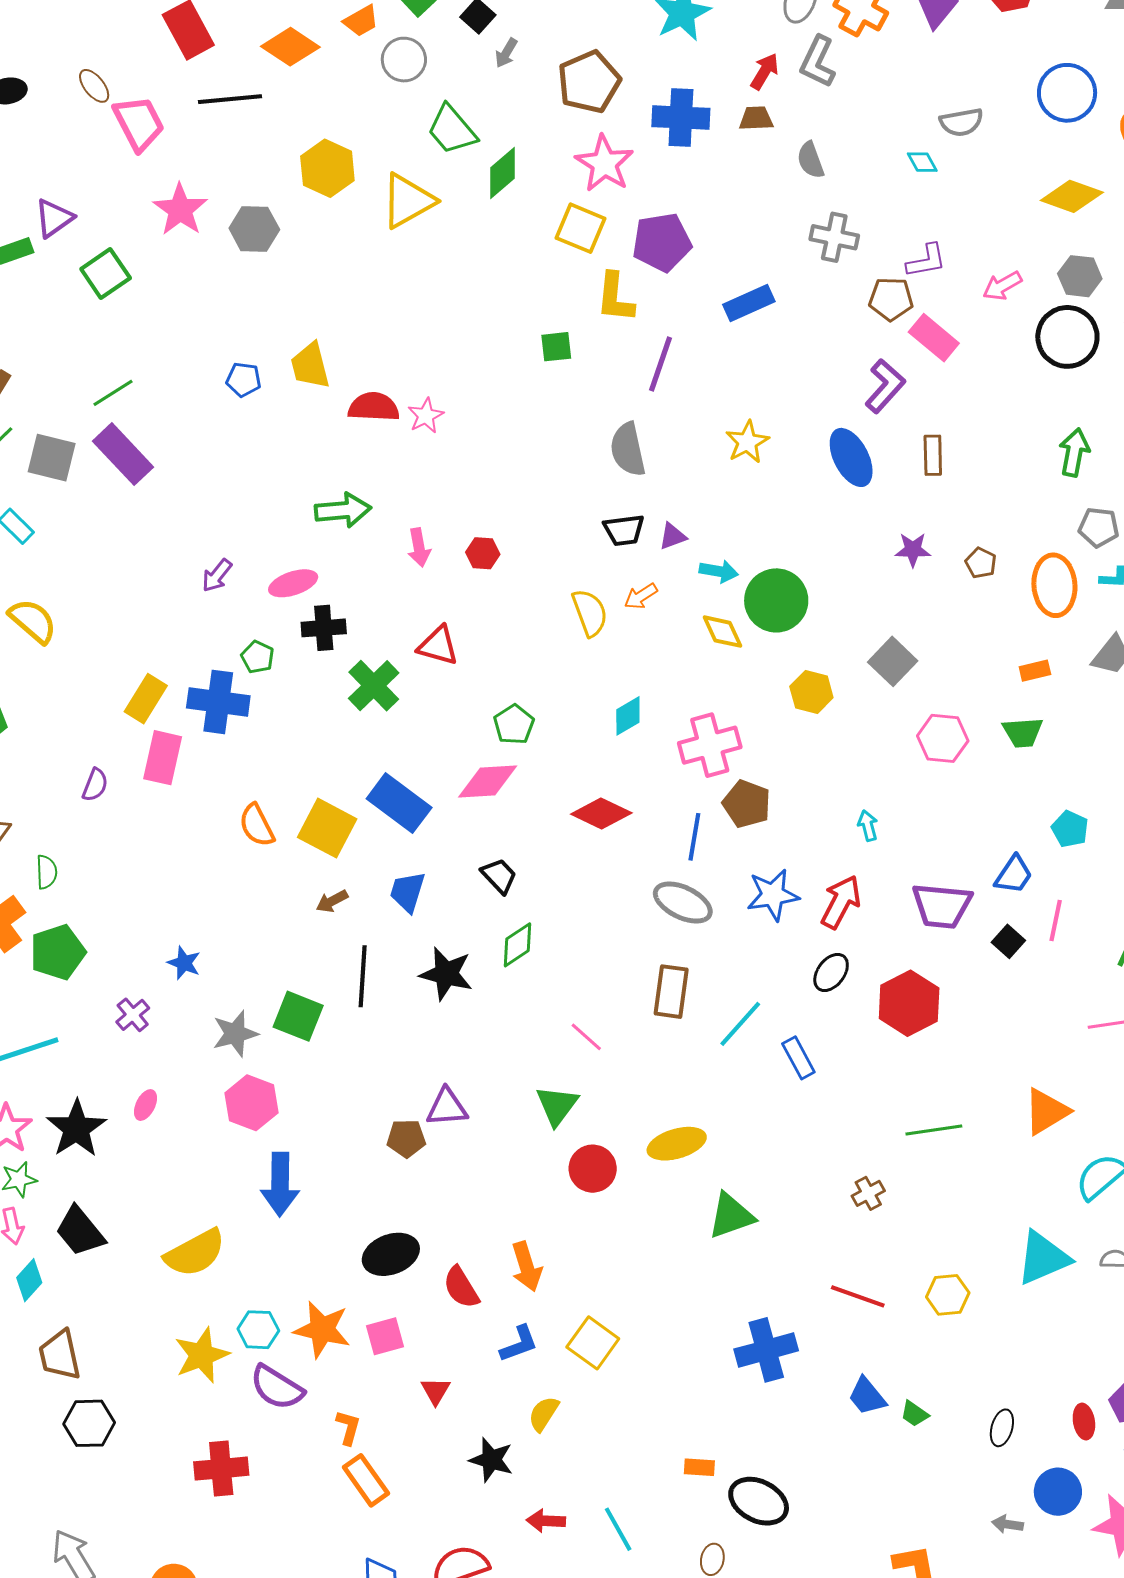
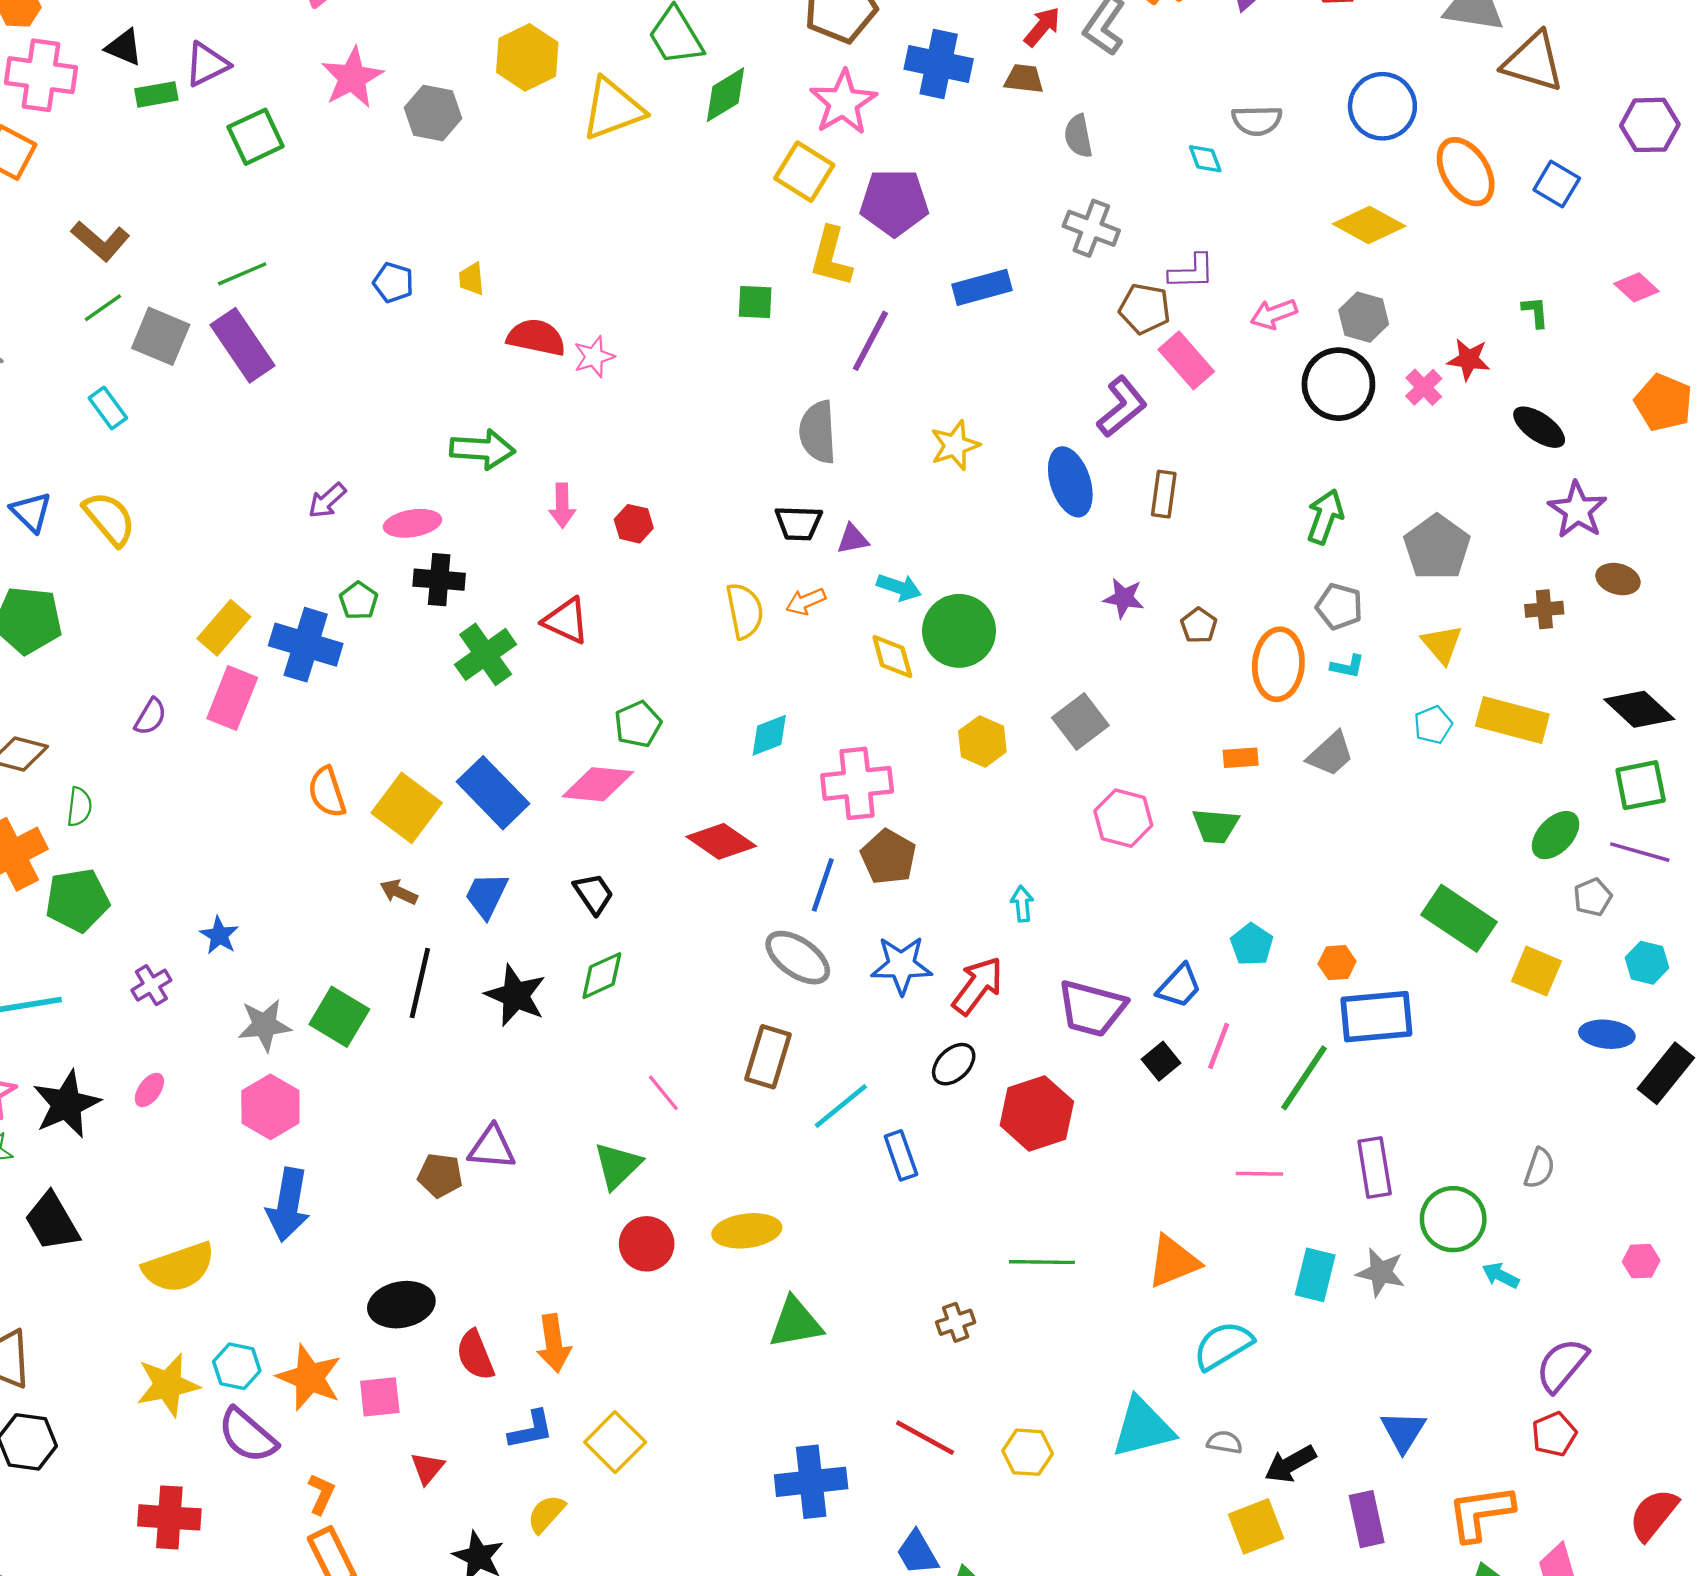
yellow trapezoid: (310, 366) -> (472, 279), size x0.6
brown arrow: (332, 901) -> (399, 892), turned 44

